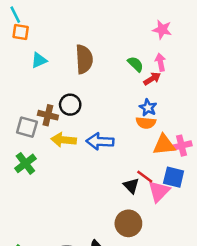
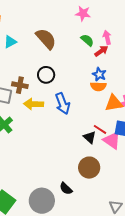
pink star: (162, 30) -> (83, 13), moved
brown semicircle: (84, 59) -> (46, 39), turned -35
black circle: (70, 105) -> (46, 75), moved
blue arrow: (100, 141) -> (63, 104), turned -110
pink triangle: (159, 191) -> (112, 140), turned -36

